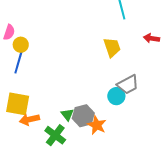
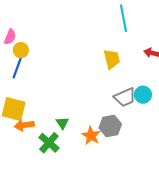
cyan circle: (116, 96) -> (143, 95), moved
gray hexagon: (83, 116) -> (110, 126), moved

